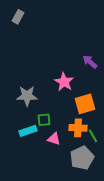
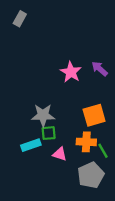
pink star: (64, 82) -> (71, 72), moved
gray star: (27, 96) -> (43, 115), moved

